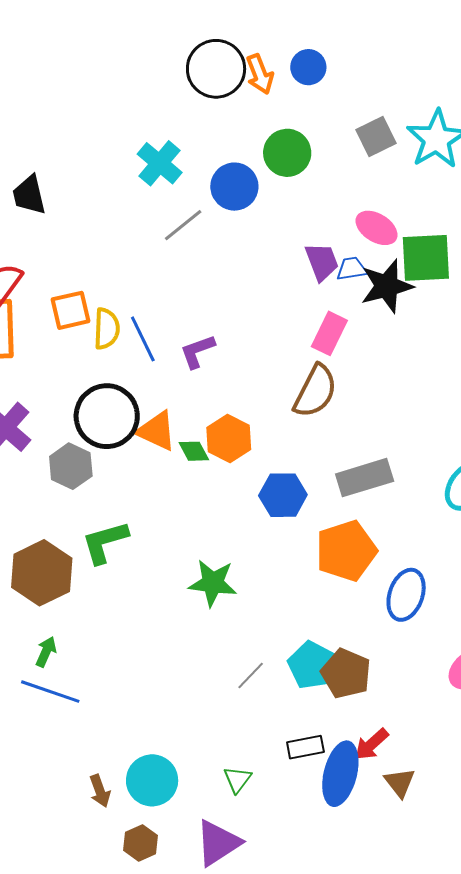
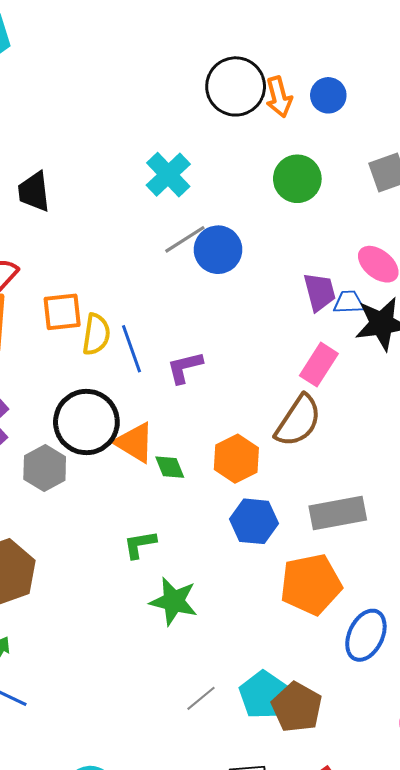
blue circle: (234, 187) -> (218, 250), moved
orange hexagon: (229, 438) -> (236, 459), moved
green L-shape: (105, 542) -> (140, 544), moved, size x0.7

